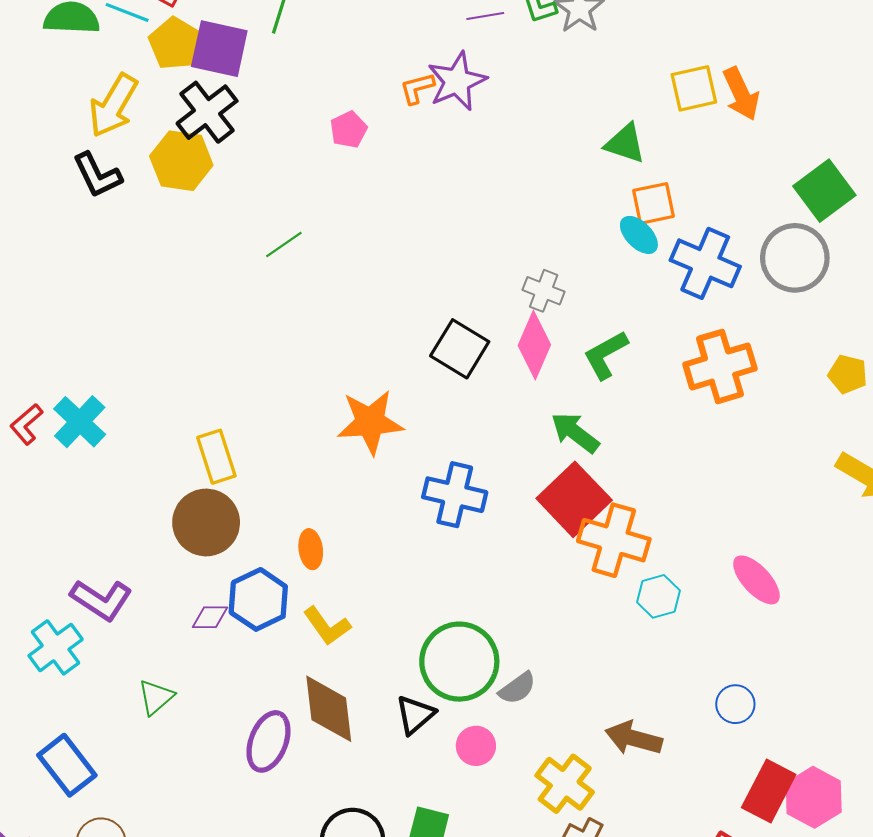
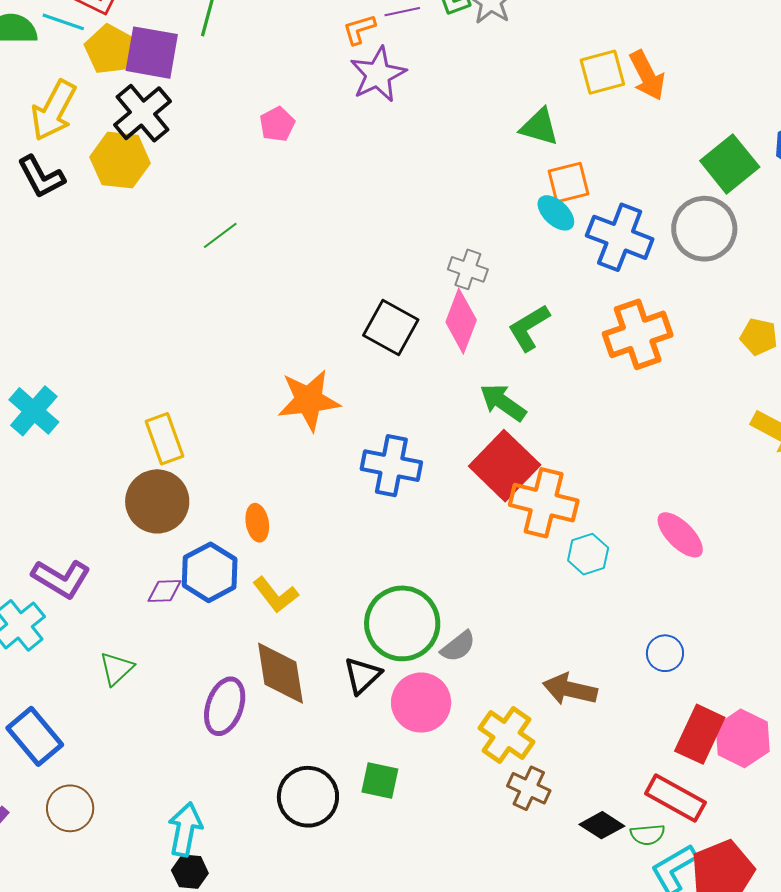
orange L-shape: (417, 88) -> (359, 29), moved
pink circle: (476, 746) -> (421, 703), size x1.6

